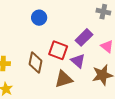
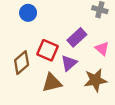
purple triangle: (78, 61) -> (69, 63), turned 35
brown diamond: (35, 63) -> (22, 63), turned 35

